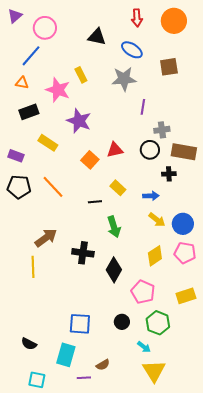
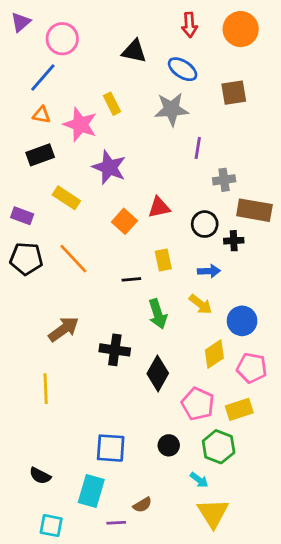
orange triangle: (22, 83) -> (41, 115), moved
black circle: (150, 150) -> (205, 224), moved
yellow rectangle: (118, 188) -> (163, 260), turned 35
yellow arrow: (157, 220) -> (201, 304), moved
blue circle: (183, 224) -> (242, 321), moved
pink pentagon: (185, 253) -> (252, 368), moved
yellow line: (33, 267) -> (46, 389), moved
yellow rectangle: (186, 296) -> (239, 409), moved

